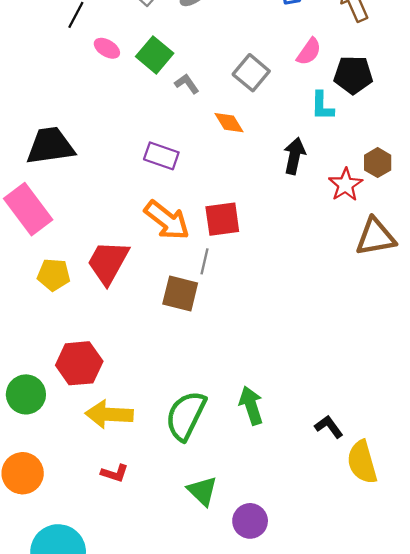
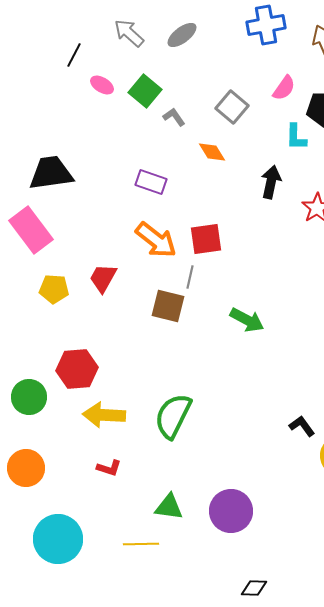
red trapezoid: (108, 262) -> (103, 278), size x0.7
green arrow: (251, 406) -> (247, 320), moved, turned 136
green triangle: (202, 491) -> (169, 507), moved, turned -36
purple circle: (250, 521) -> (231, 511), size x1.4

